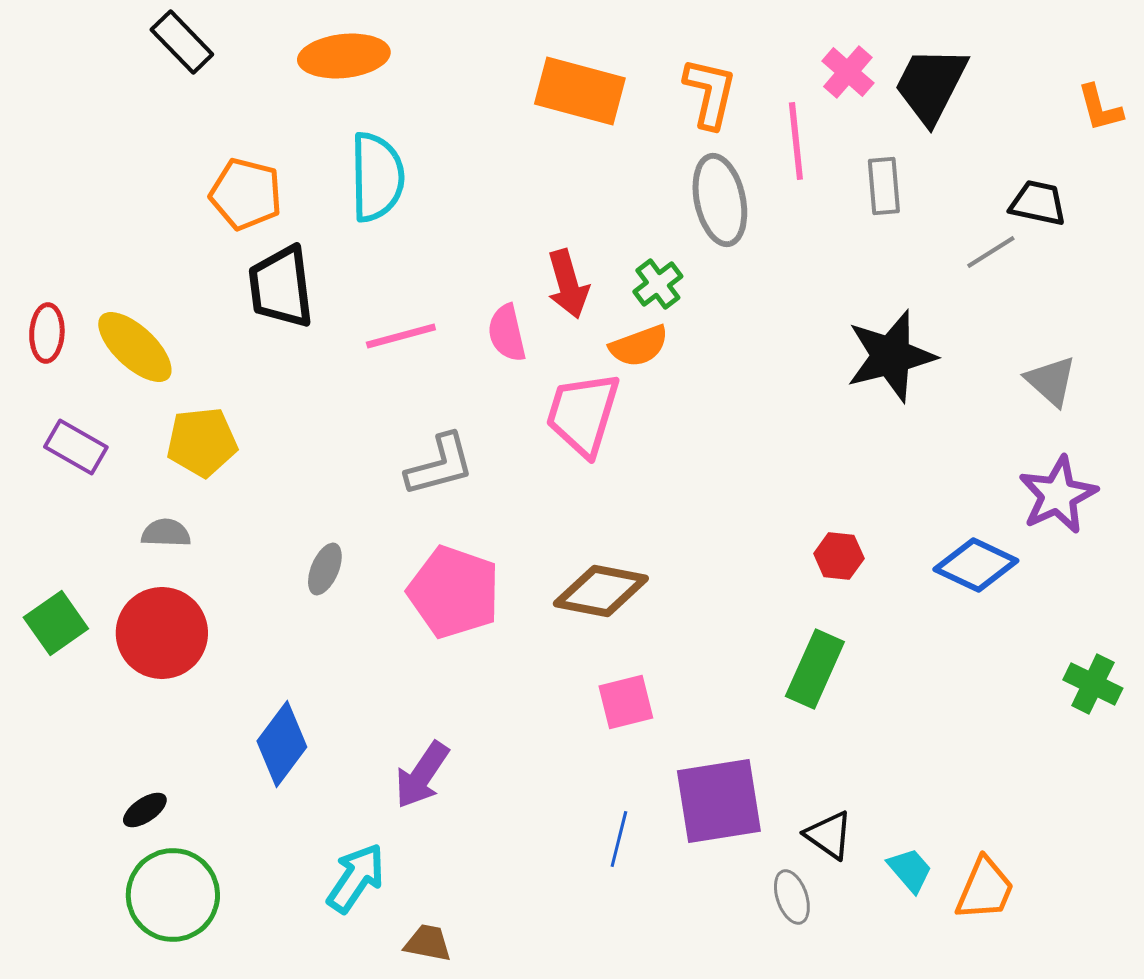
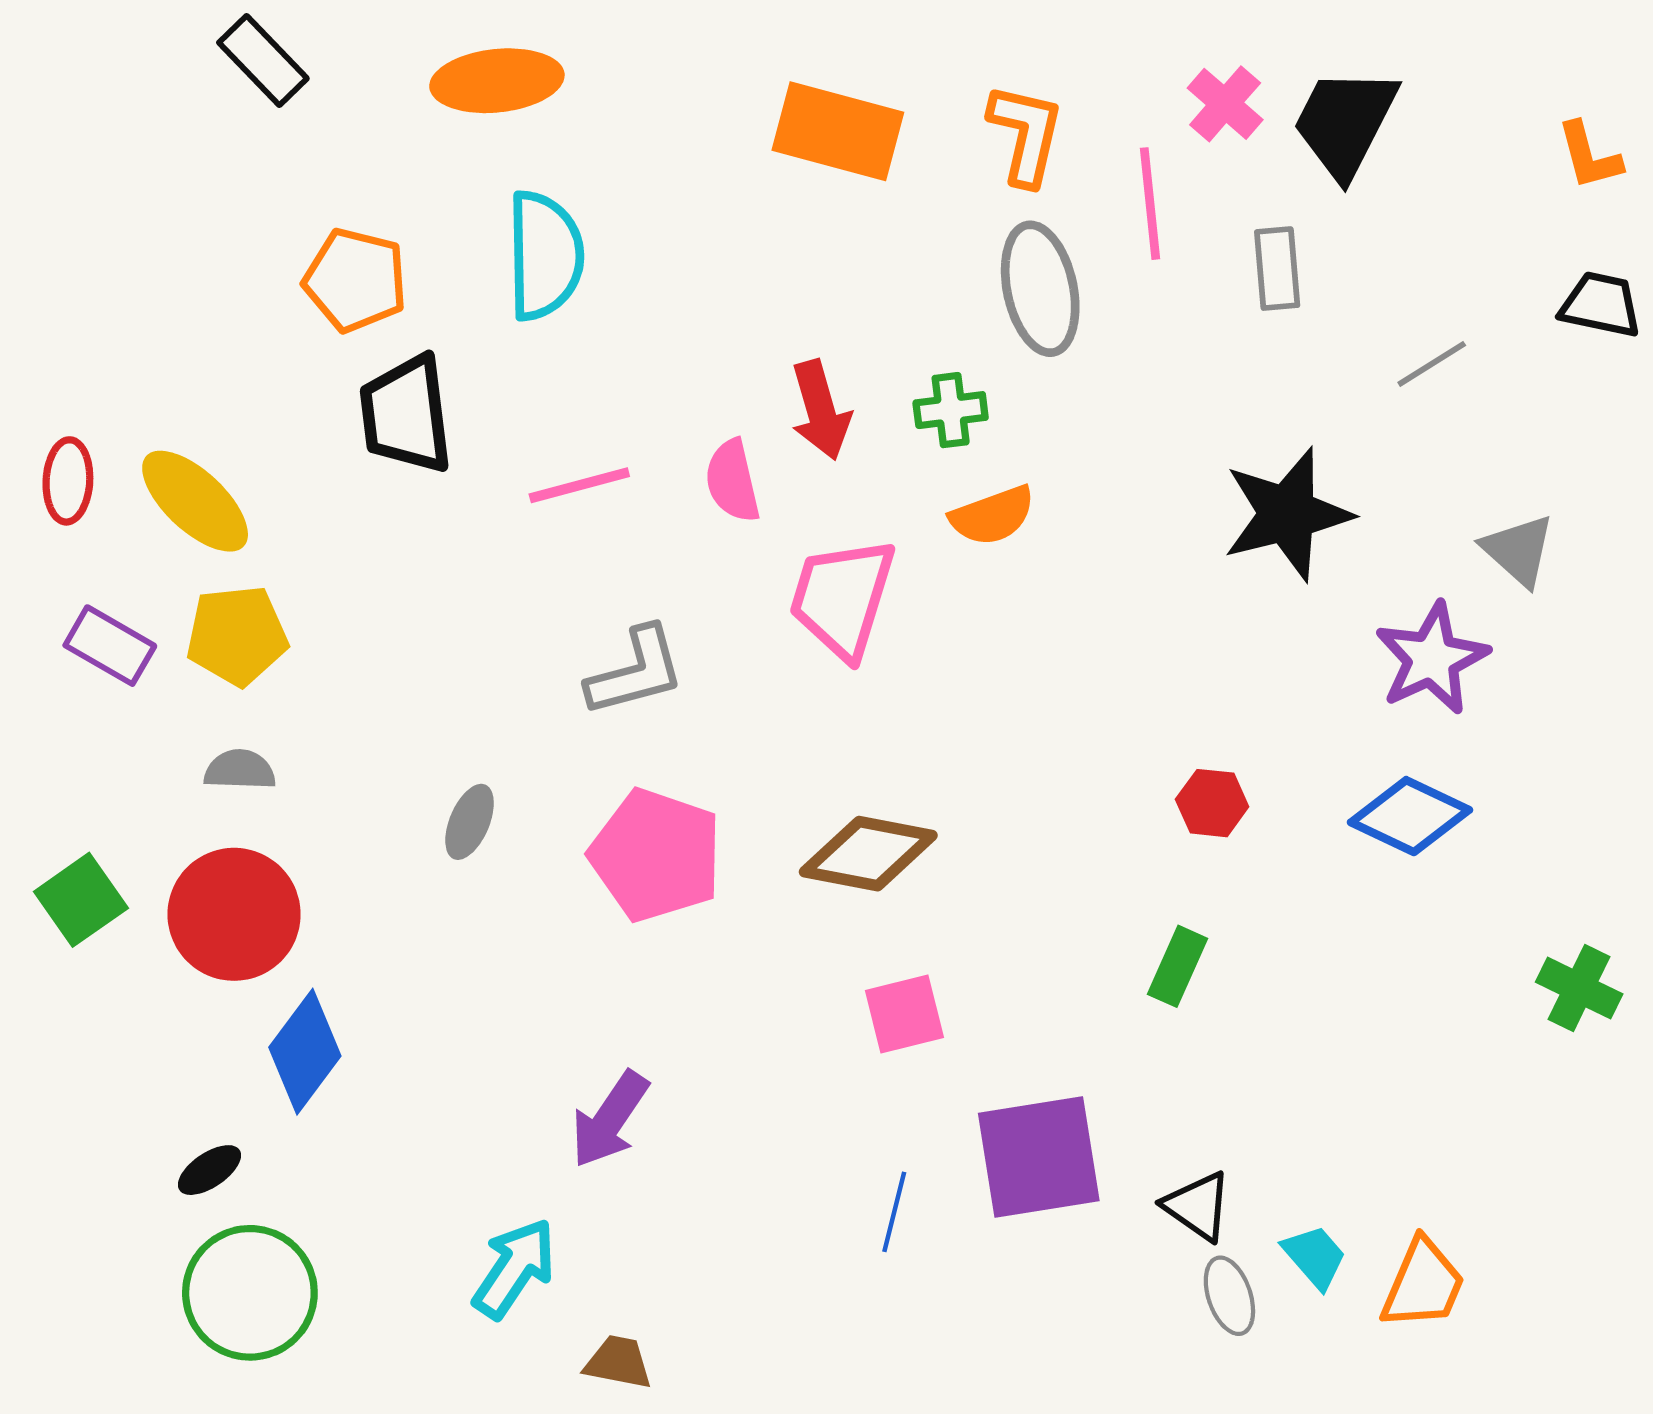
black trapezoid: (1038, 203) -> (1601, 305), moved
green cross: (658, 284) -> (951, 410), turned 30
orange semicircle: (639, 346) -> (993, 516), moved
yellow pentagon: (202, 442) -> (237, 635), moved
purple star: (1058, 495) -> (1432, 659), moved
green rectangle: (815, 669) -> (1177, 966), size x0.7
blue diamond: (282, 744) -> (305, 1052), moved
gray ellipse: (792, 897) -> (1229, 1296), moved

